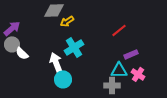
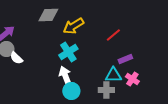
yellow arrow: (67, 21) -> (73, 26), moved, size x1.5
white arrow: (56, 62) -> (65, 76), moved
cyan circle: (63, 79) -> (71, 91), moved

